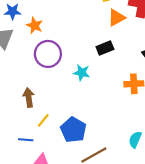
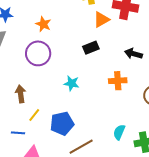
orange star: (35, 25) -> (43, 24), moved
cyan star: (82, 73) -> (72, 83), moved
blue pentagon: (73, 130) -> (62, 123), turned 30

